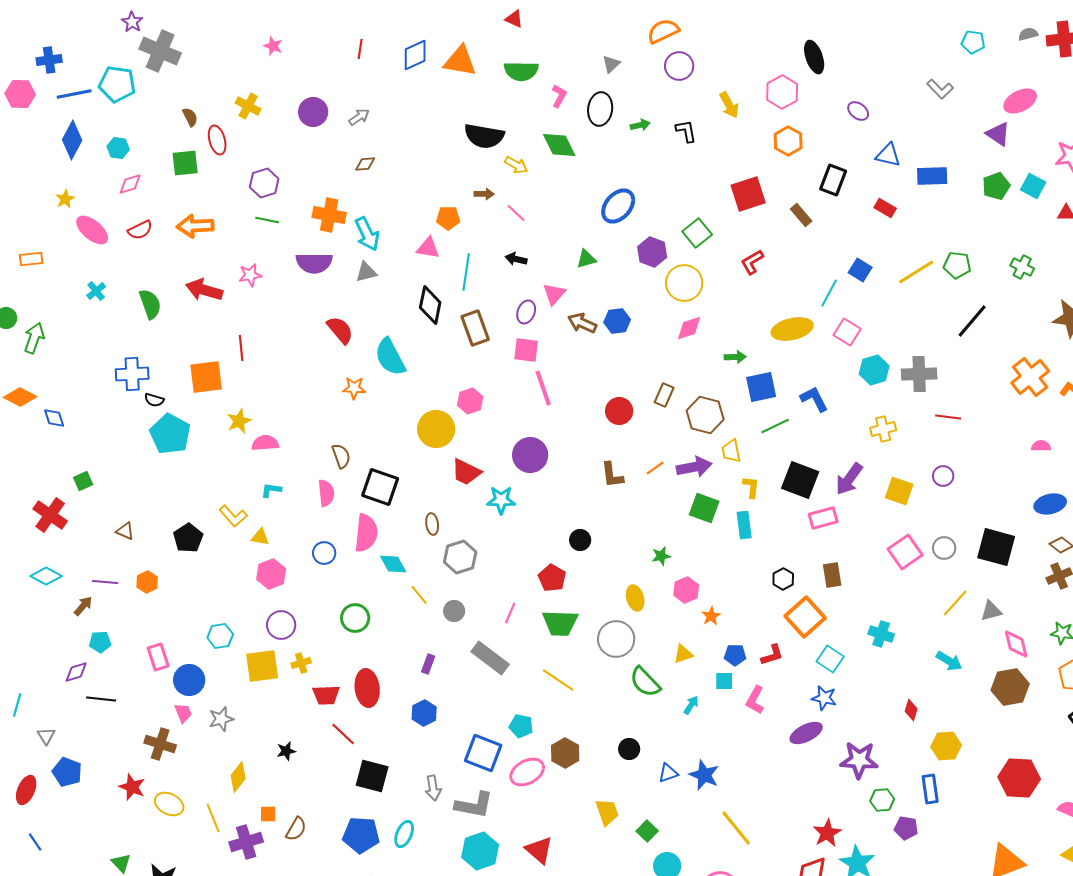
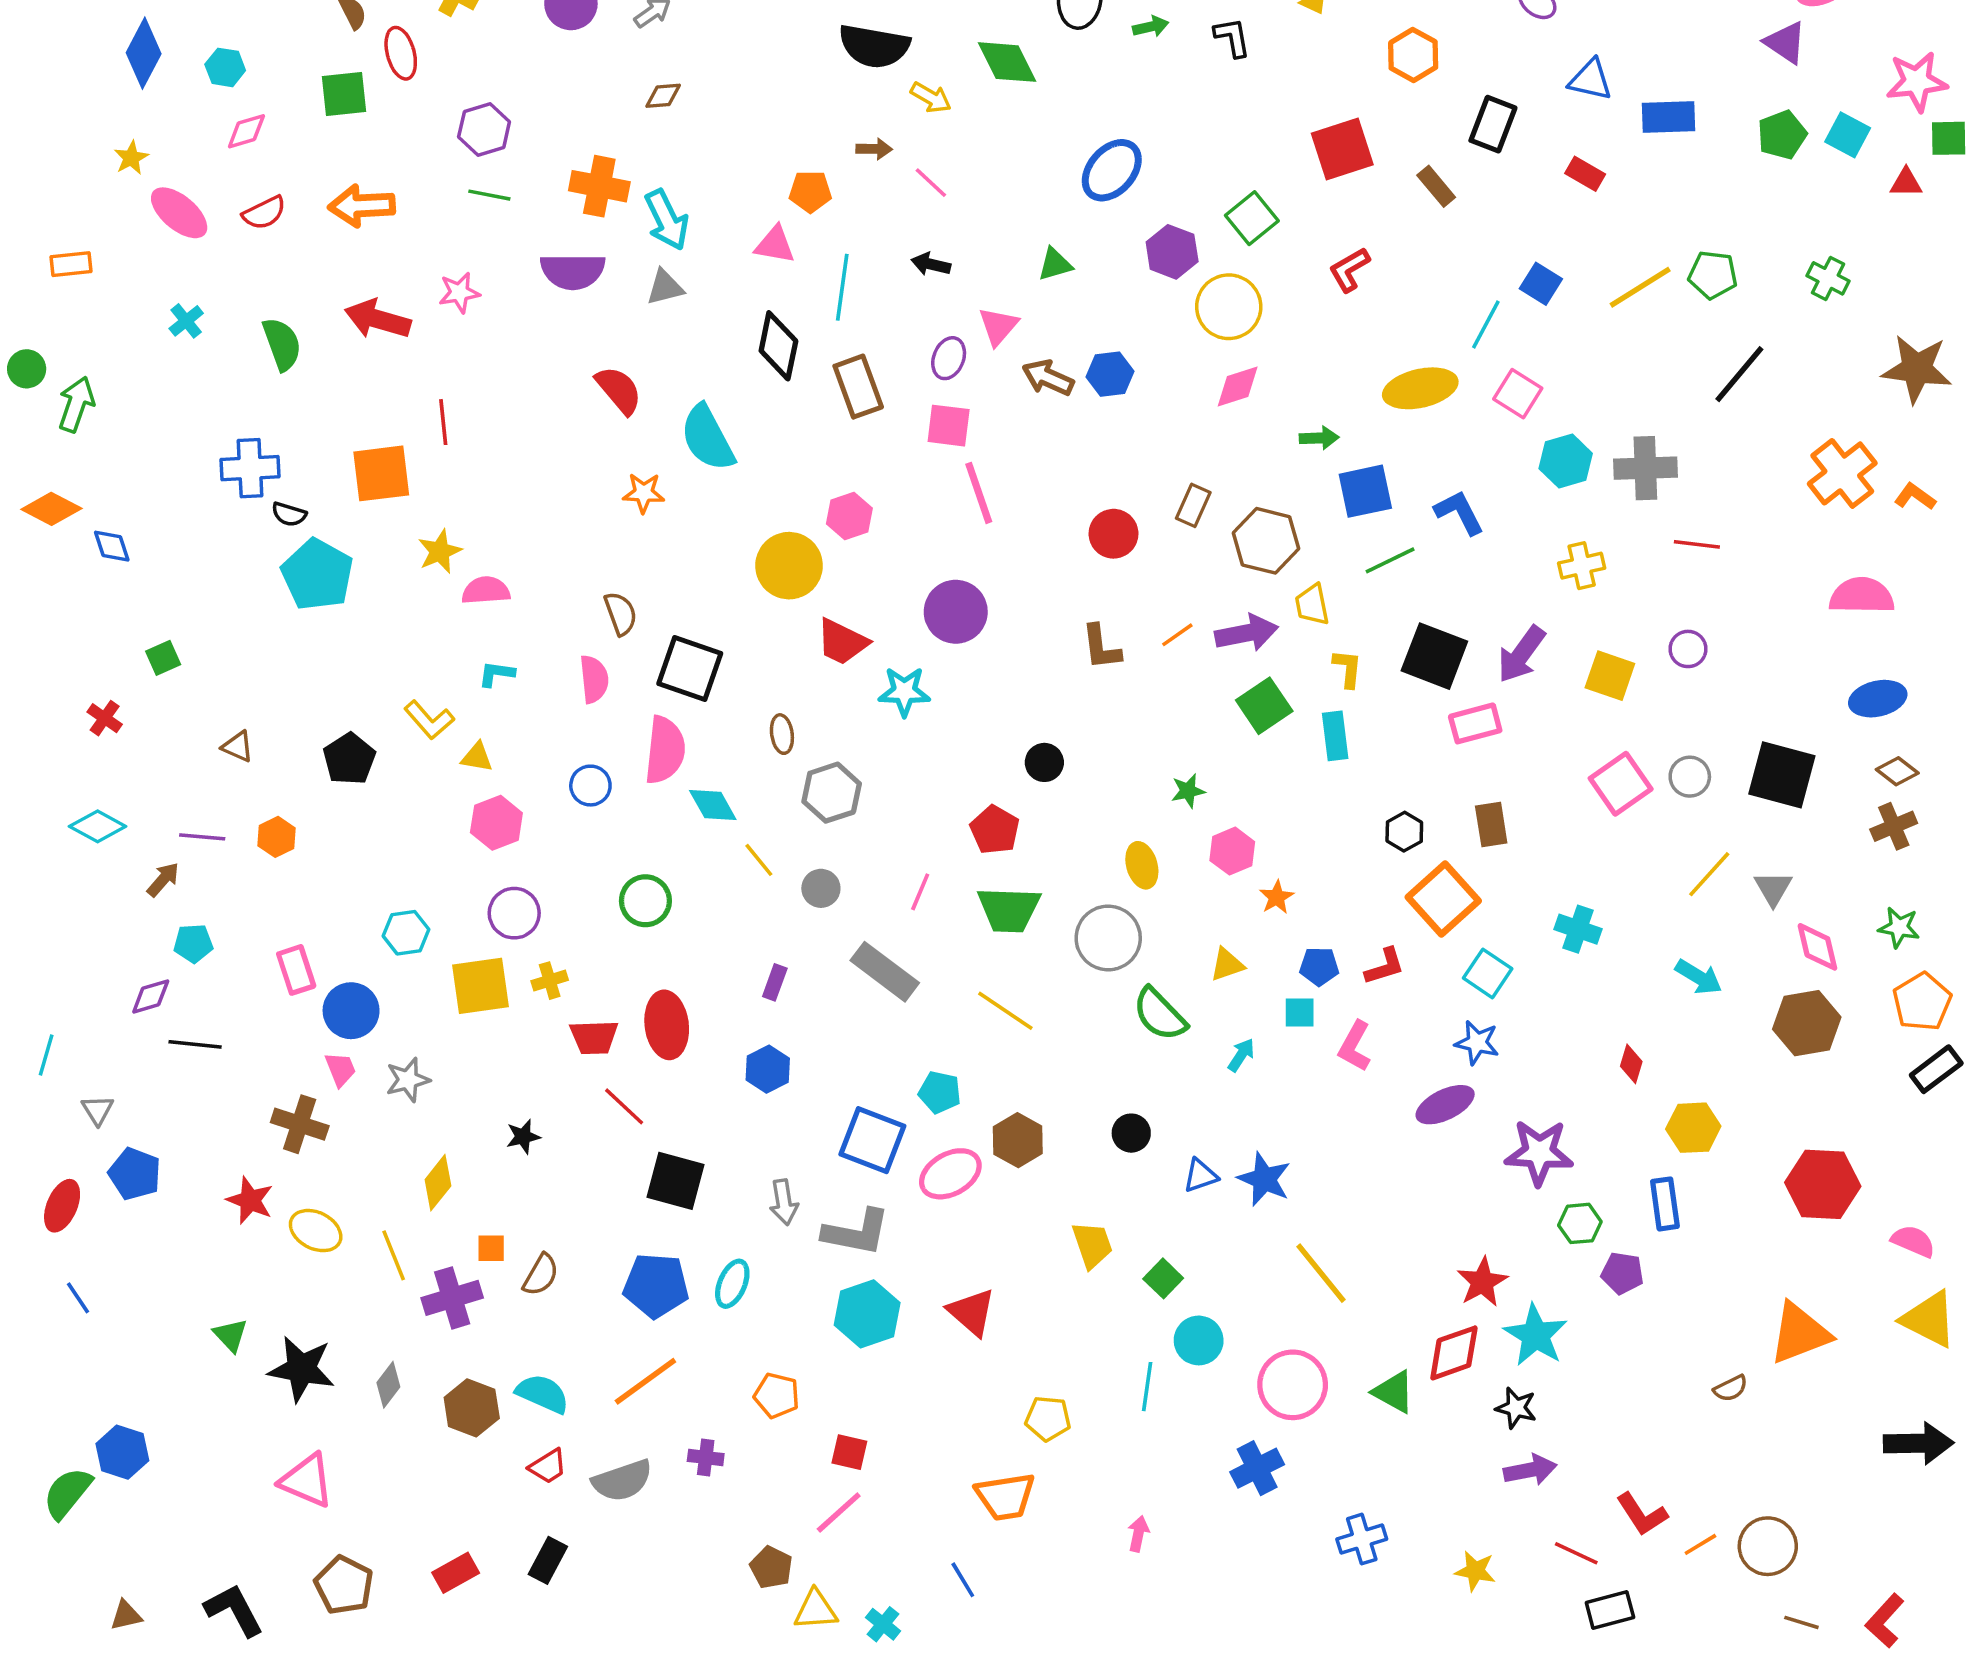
pink semicircle: (1041, 446) -> (1862, 596), size x1.8
green square: (704, 508) -> (1264, 706), turned 36
red cross: (50, 515) -> (105, 718), size x0.6
gray triangle: (991, 611) -> (1773, 888), turned -45

